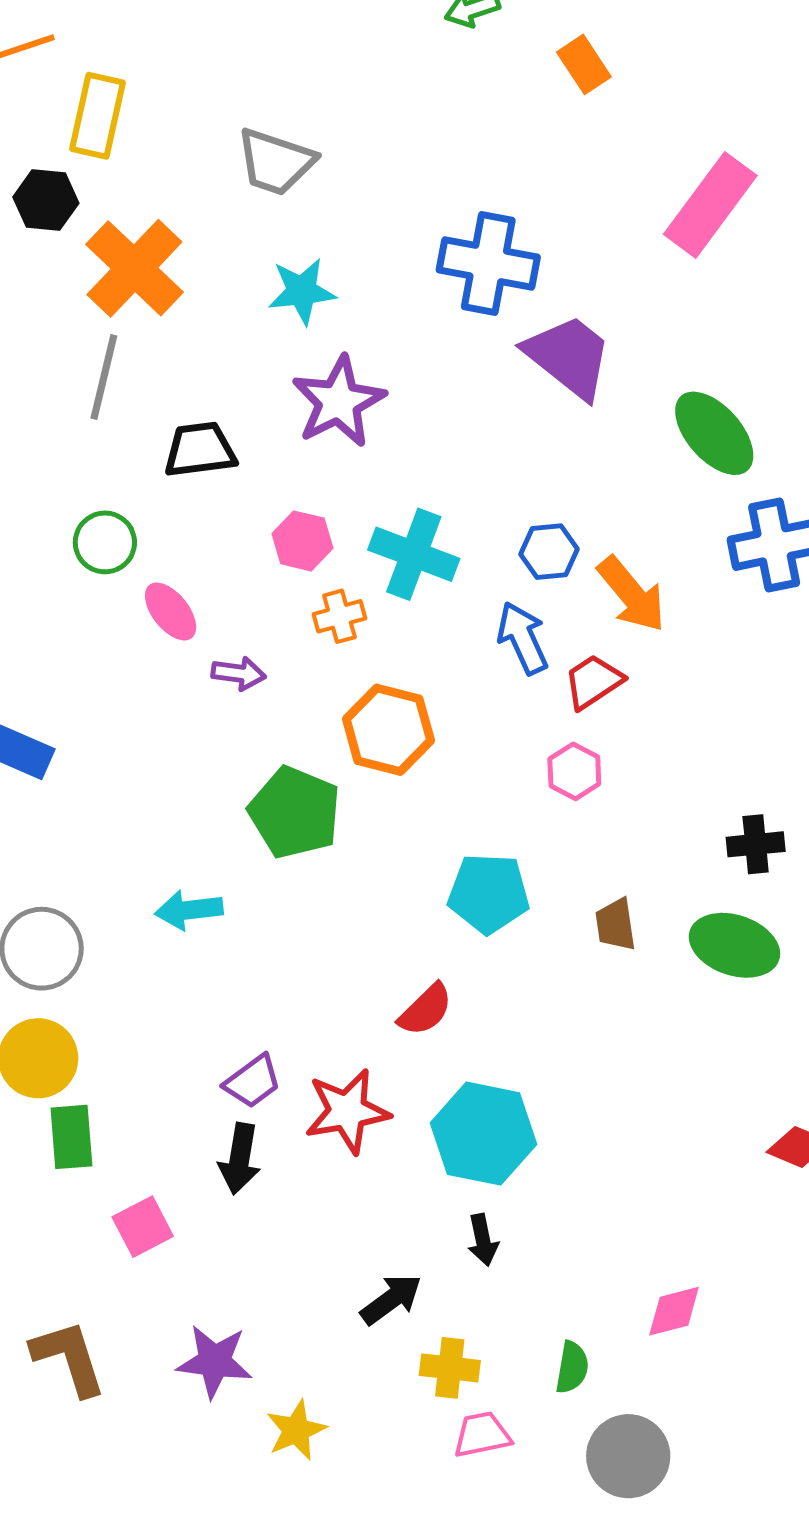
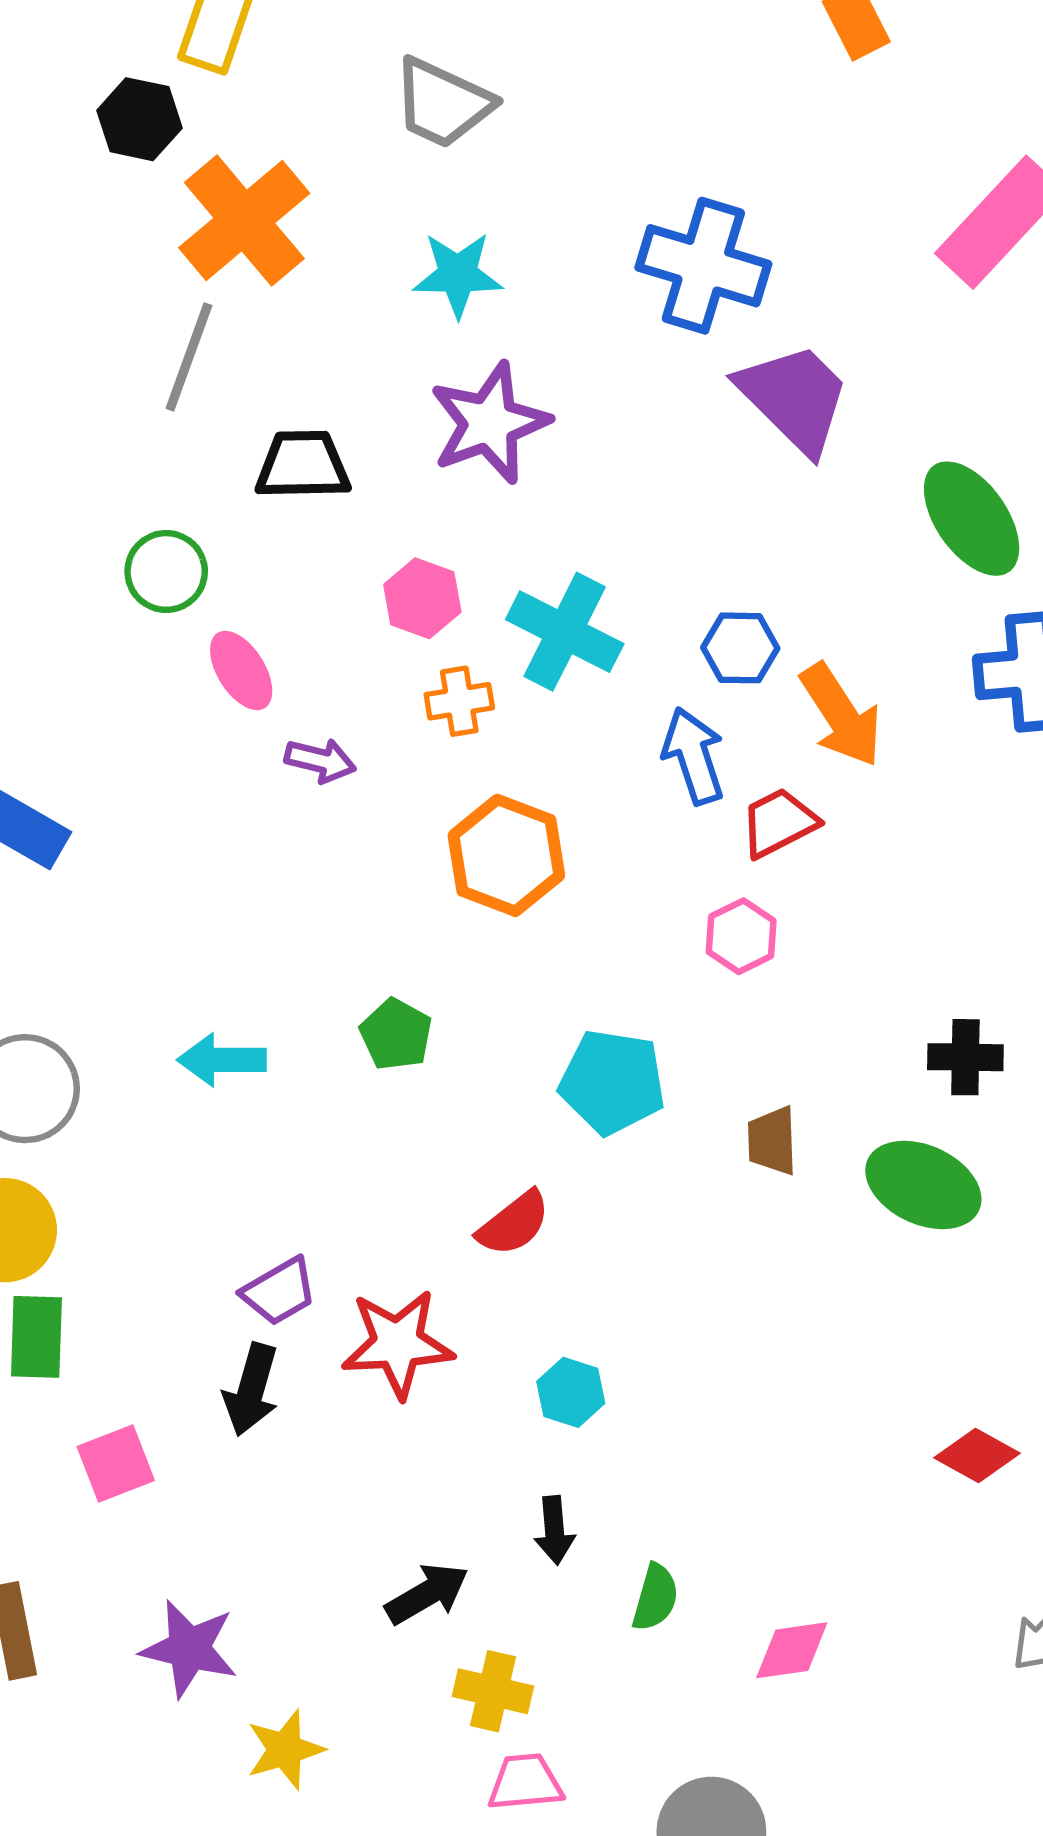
green pentagon: (295, 812) -> (396, 1034), moved, size x0.6
cyan hexagon: (483, 1134) -> (571, 1392), size x0.5
green semicircle: (572, 1367) -> (655, 1597), moved

